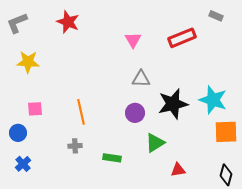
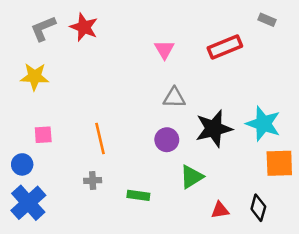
gray L-shape: (17, 23) -> (43, 28), moved
blue cross: (23, 164) -> (28, 203), size x1.8
black diamond: (226, 175) -> (258, 208), moved

